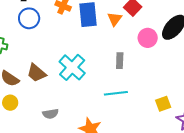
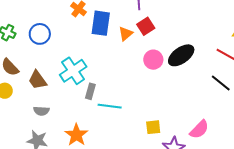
blue circle: (29, 18) -> (40, 34), moved
gray rectangle: (120, 61) -> (90, 91), moved
brown trapezoid: (36, 73) -> (37, 80), moved

